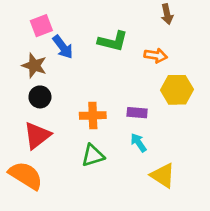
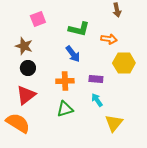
pink square: (41, 26) -> (38, 19), moved
blue arrow: (63, 47) -> (73, 54), moved
yellow triangle: (163, 175) -> (114, 123), turned 36

